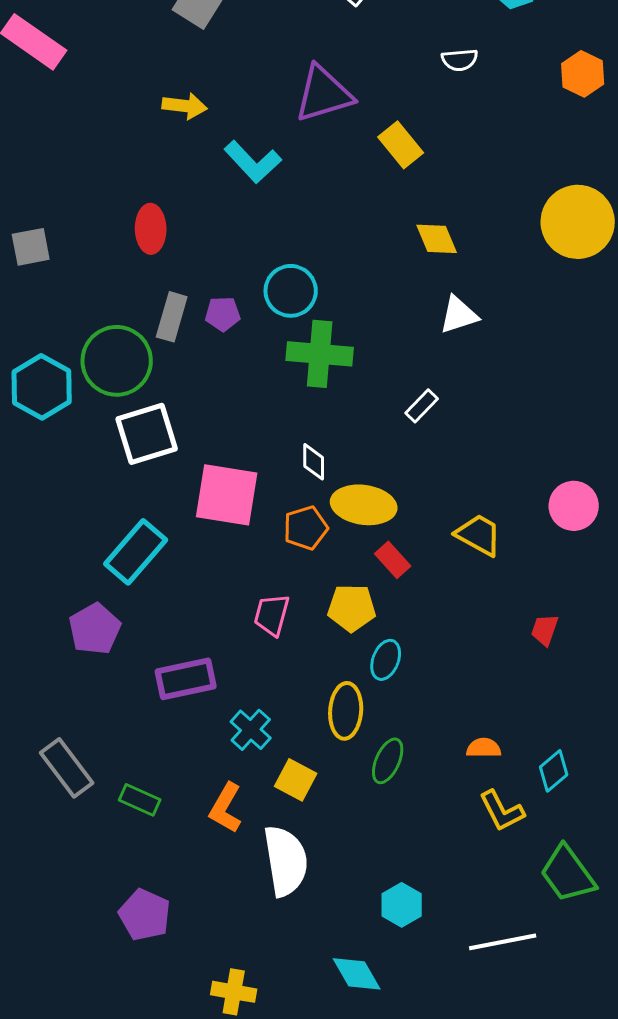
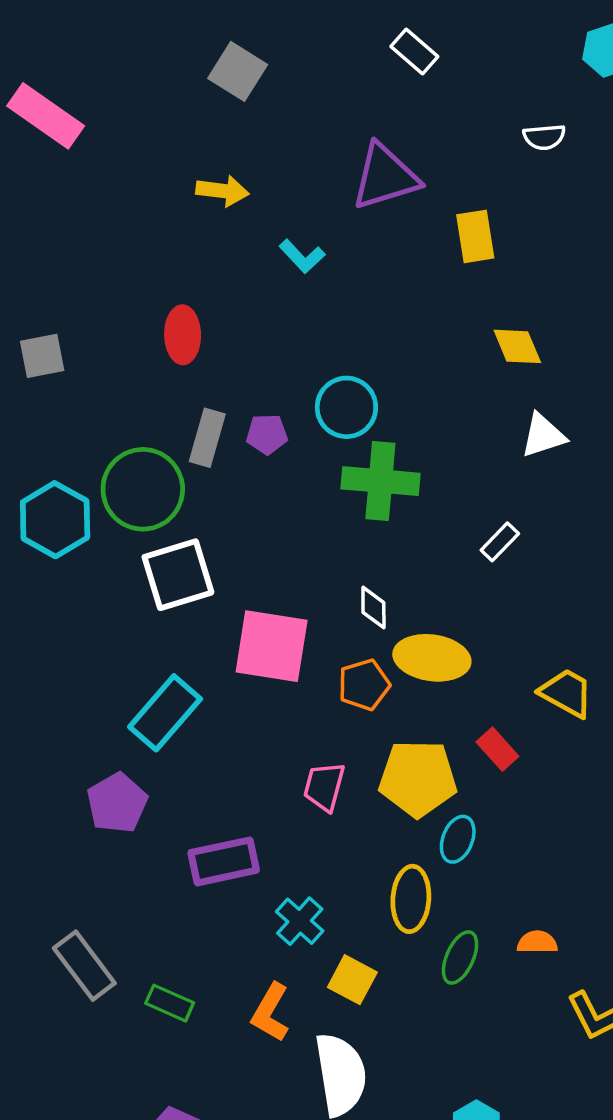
yellow rectangle: (401, 145) -> (475, 236), turned 30
cyan L-shape: (253, 162) -> (302, 256), size x0.7
red rectangle: (393, 560) -> (497, 749), moved
yellow pentagon: (352, 608) -> (418, 778), size x1.4
orange semicircle: (484, 748) -> (537, 942), moved

